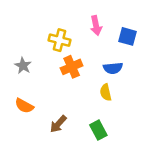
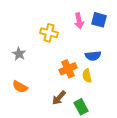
blue square: (128, 36) -> (99, 20), moved
orange cross: (72, 67) -> (68, 69), moved
brown arrow: (58, 124) -> (59, 98), moved

